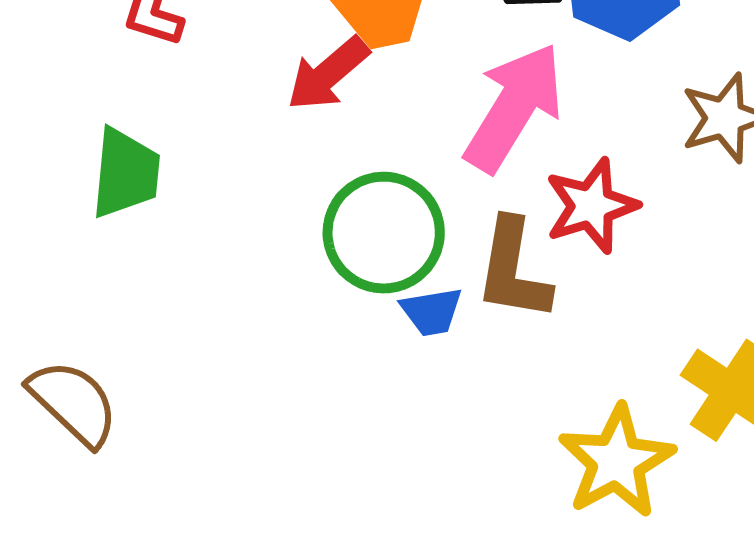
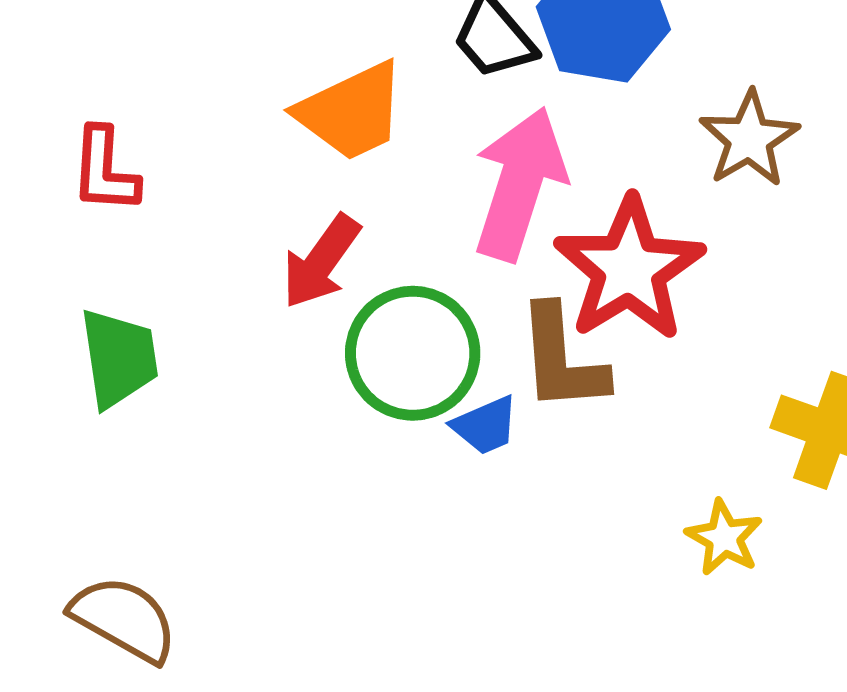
red arrow: (328, 74) -> (321, 262), moved
red star: (591, 206) -> (629, 269), size x1.4
yellow star: (616, 462) -> (724, 538), size x0.6

